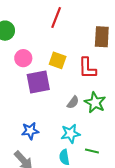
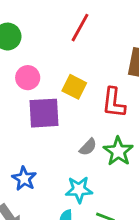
blue star: (30, 131) -> (24, 179), turned 30

